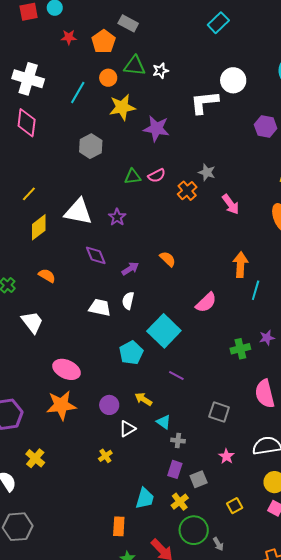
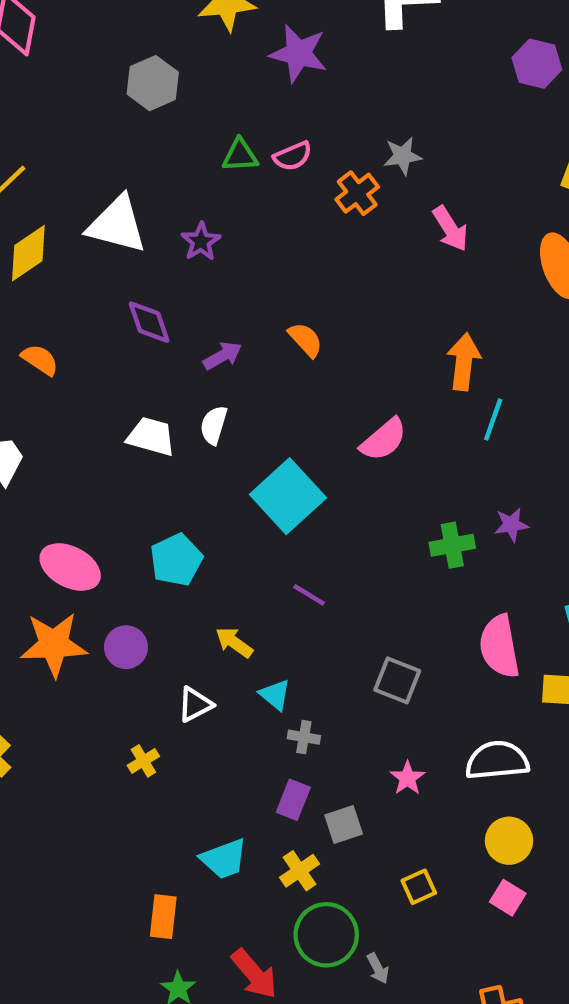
gray star: (207, 172) -> (403, 156), turned -30
cyan pentagon: (131, 353) -> (176, 560), moved
purple circle: (109, 405) -> (126, 647), moved
cyan trapezoid: (145, 498) -> (224, 859), turned 50

